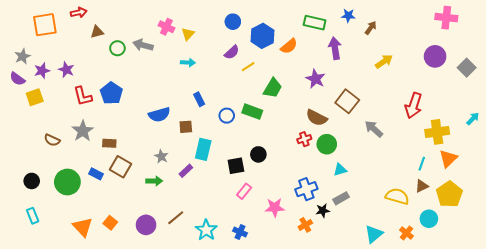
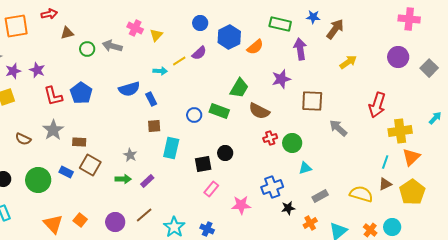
brown arrow: (371, 28) -> (335, 29), size x1.5
cyan arrow: (188, 63) -> (160, 71), moved
yellow line: (248, 67) -> (179, 61), moved
purple star: (316, 79) -> (281, 79), turned 30
blue rectangle: (199, 99) -> (151, 99), moved
brown square: (347, 101) -> (312, 101), turned -35
blue semicircle: (159, 115) -> (129, 89), moved
brown semicircle: (317, 118) -> (259, 111), moved
purple rectangle: (186, 171) -> (147, 181), moved
gray rectangle: (341, 198) -> (320, 196), moved
cyan circle: (429, 219) -> (392, 227), moved
orange cross: (305, 225) -> (310, 223), moved

